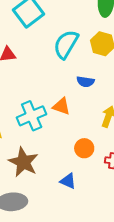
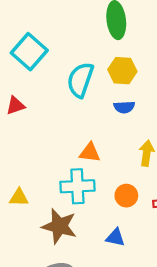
blue semicircle: (85, 82) -> (124, 107), moved
cyan cross: (32, 116) -> (77, 186), moved, turned 32

